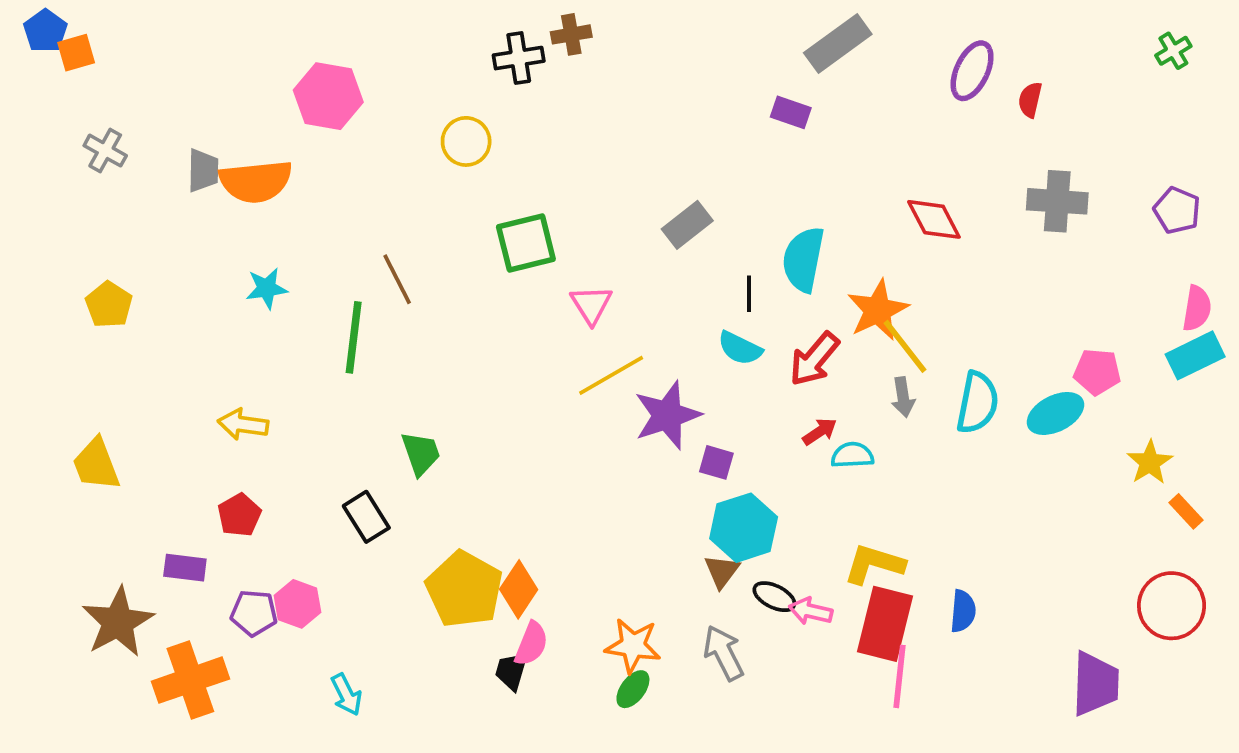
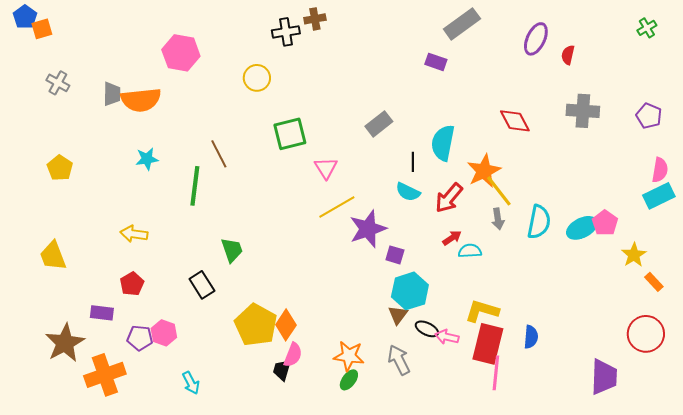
pink pentagon: (1097, 372) -> (605, 223), moved, turned 30

